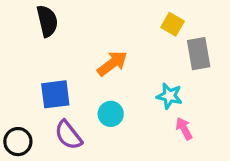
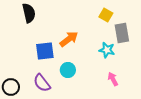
blue square: (55, 94) -> (45, 51), moved
cyan star: (169, 96) -> (107, 50), moved

